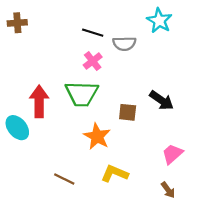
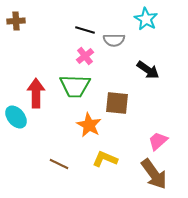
black arrow: (161, 100) -> (148, 70), moved
brown square: (128, 112) -> (117, 103), size x1.4
brown arrow: (168, 190) -> (154, 174), size x2.0

